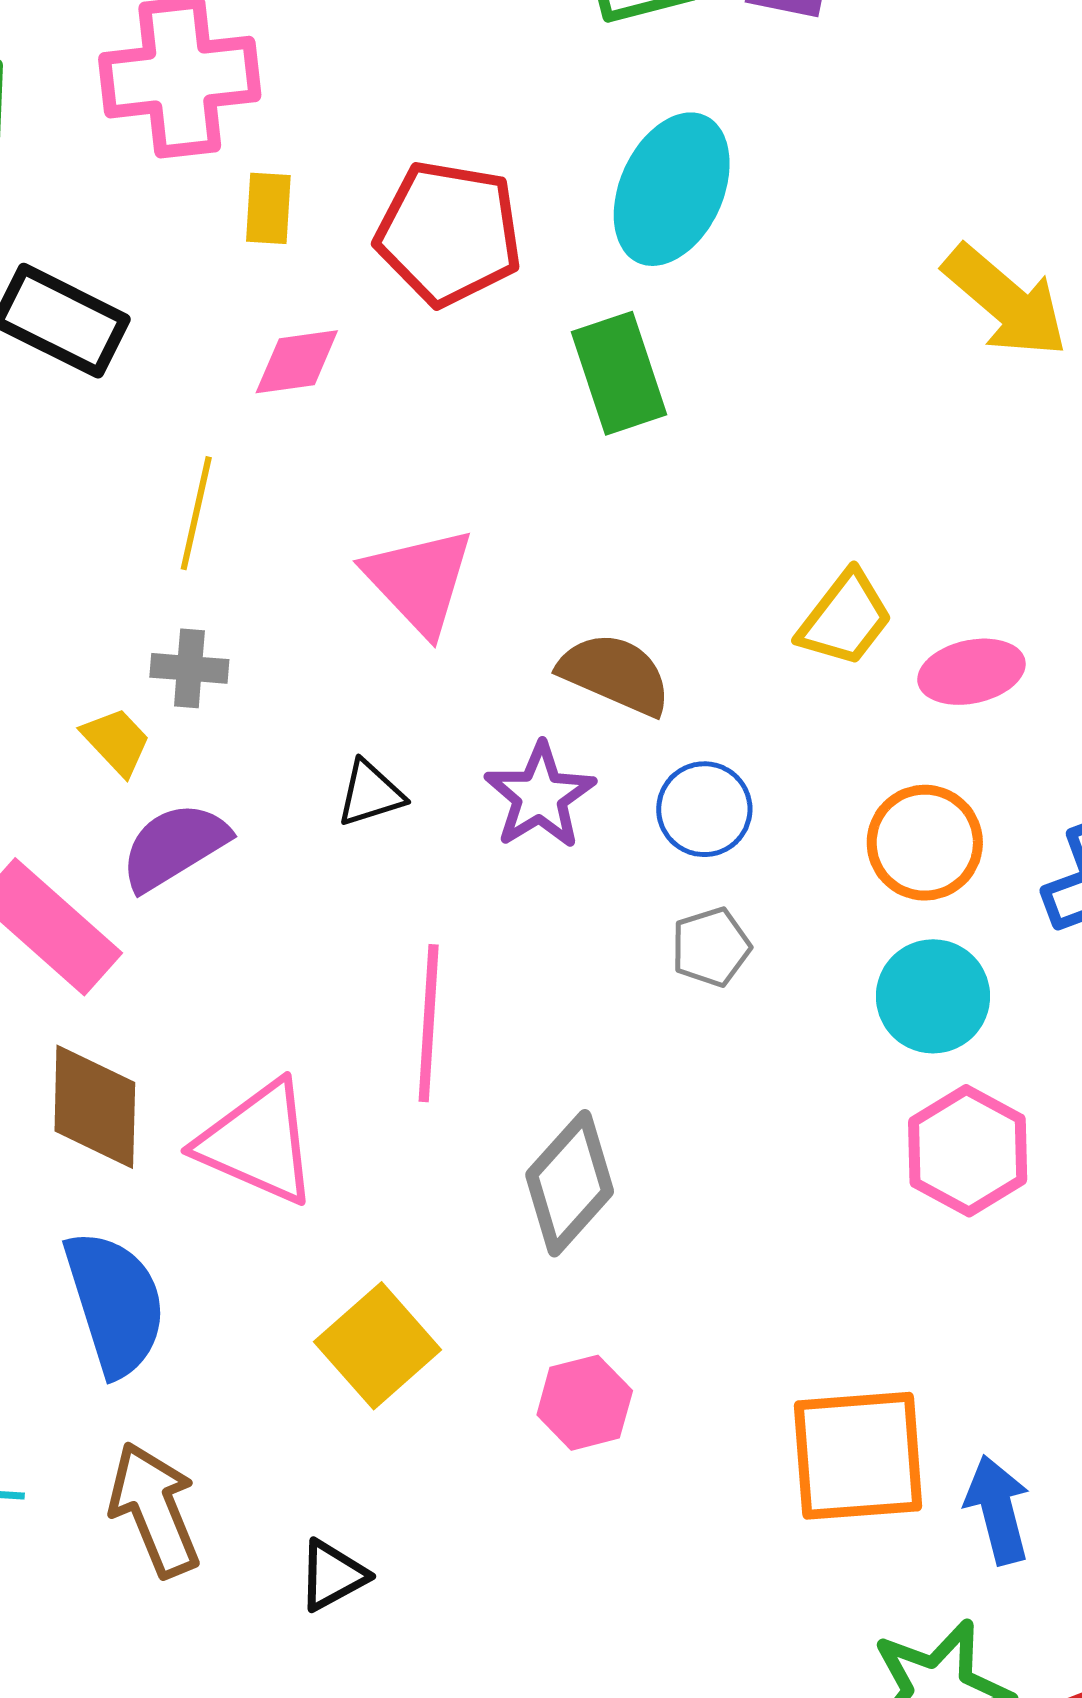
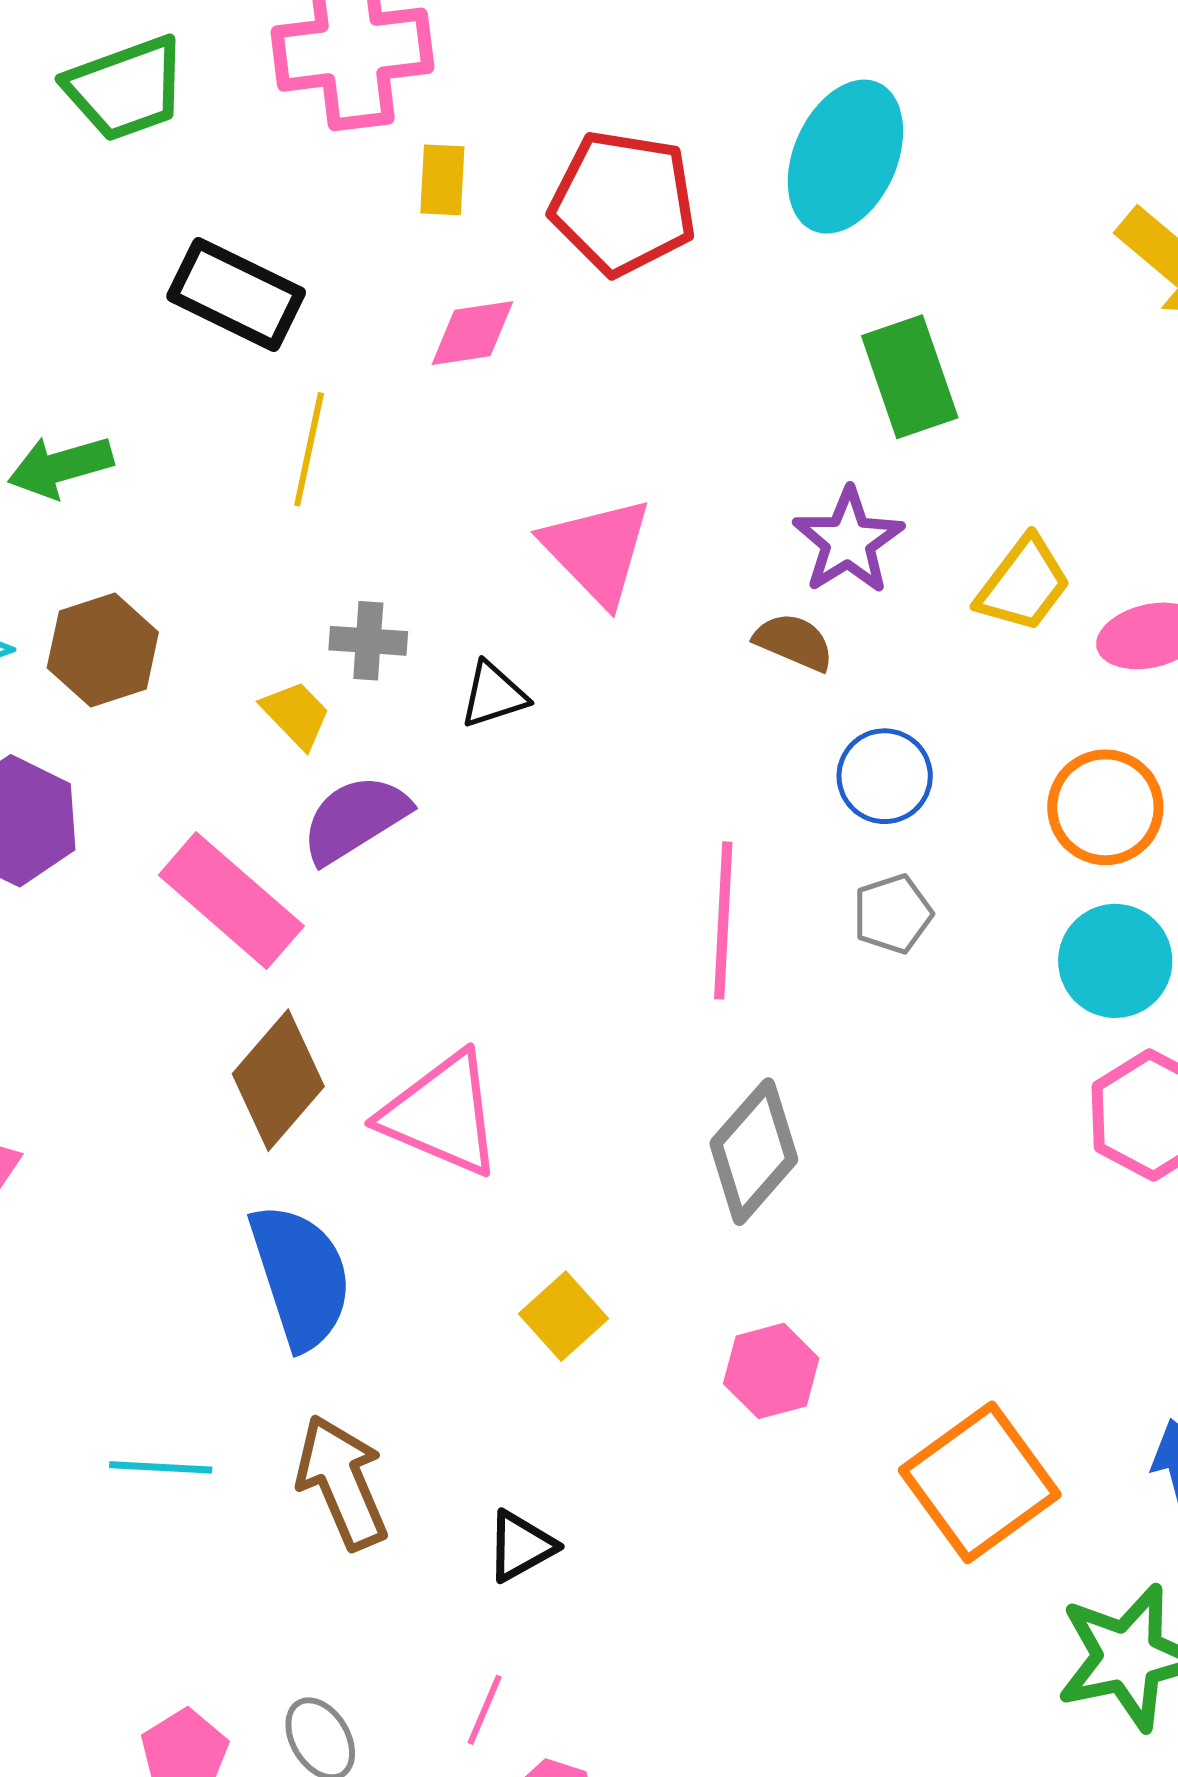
green rectangle: (619, 373) -> (910, 377), moved
yellow line: (196, 513) -> (309, 449), moved
brown semicircle: (615, 674) -> (794, 642), size x0.7
black triangle: (370, 794) -> (494, 695), moved
purple star: (540, 796) -> (848, 541), moved
pink line: (429, 1023) -> (723, 920), moved
brown diamond: (95, 1107) -> (278, 1080), turned 40
yellow square: (378, 1346) -> (564, 1316), size x0.7
orange square: (858, 1456) -> (980, 1482), moved, turned -31

